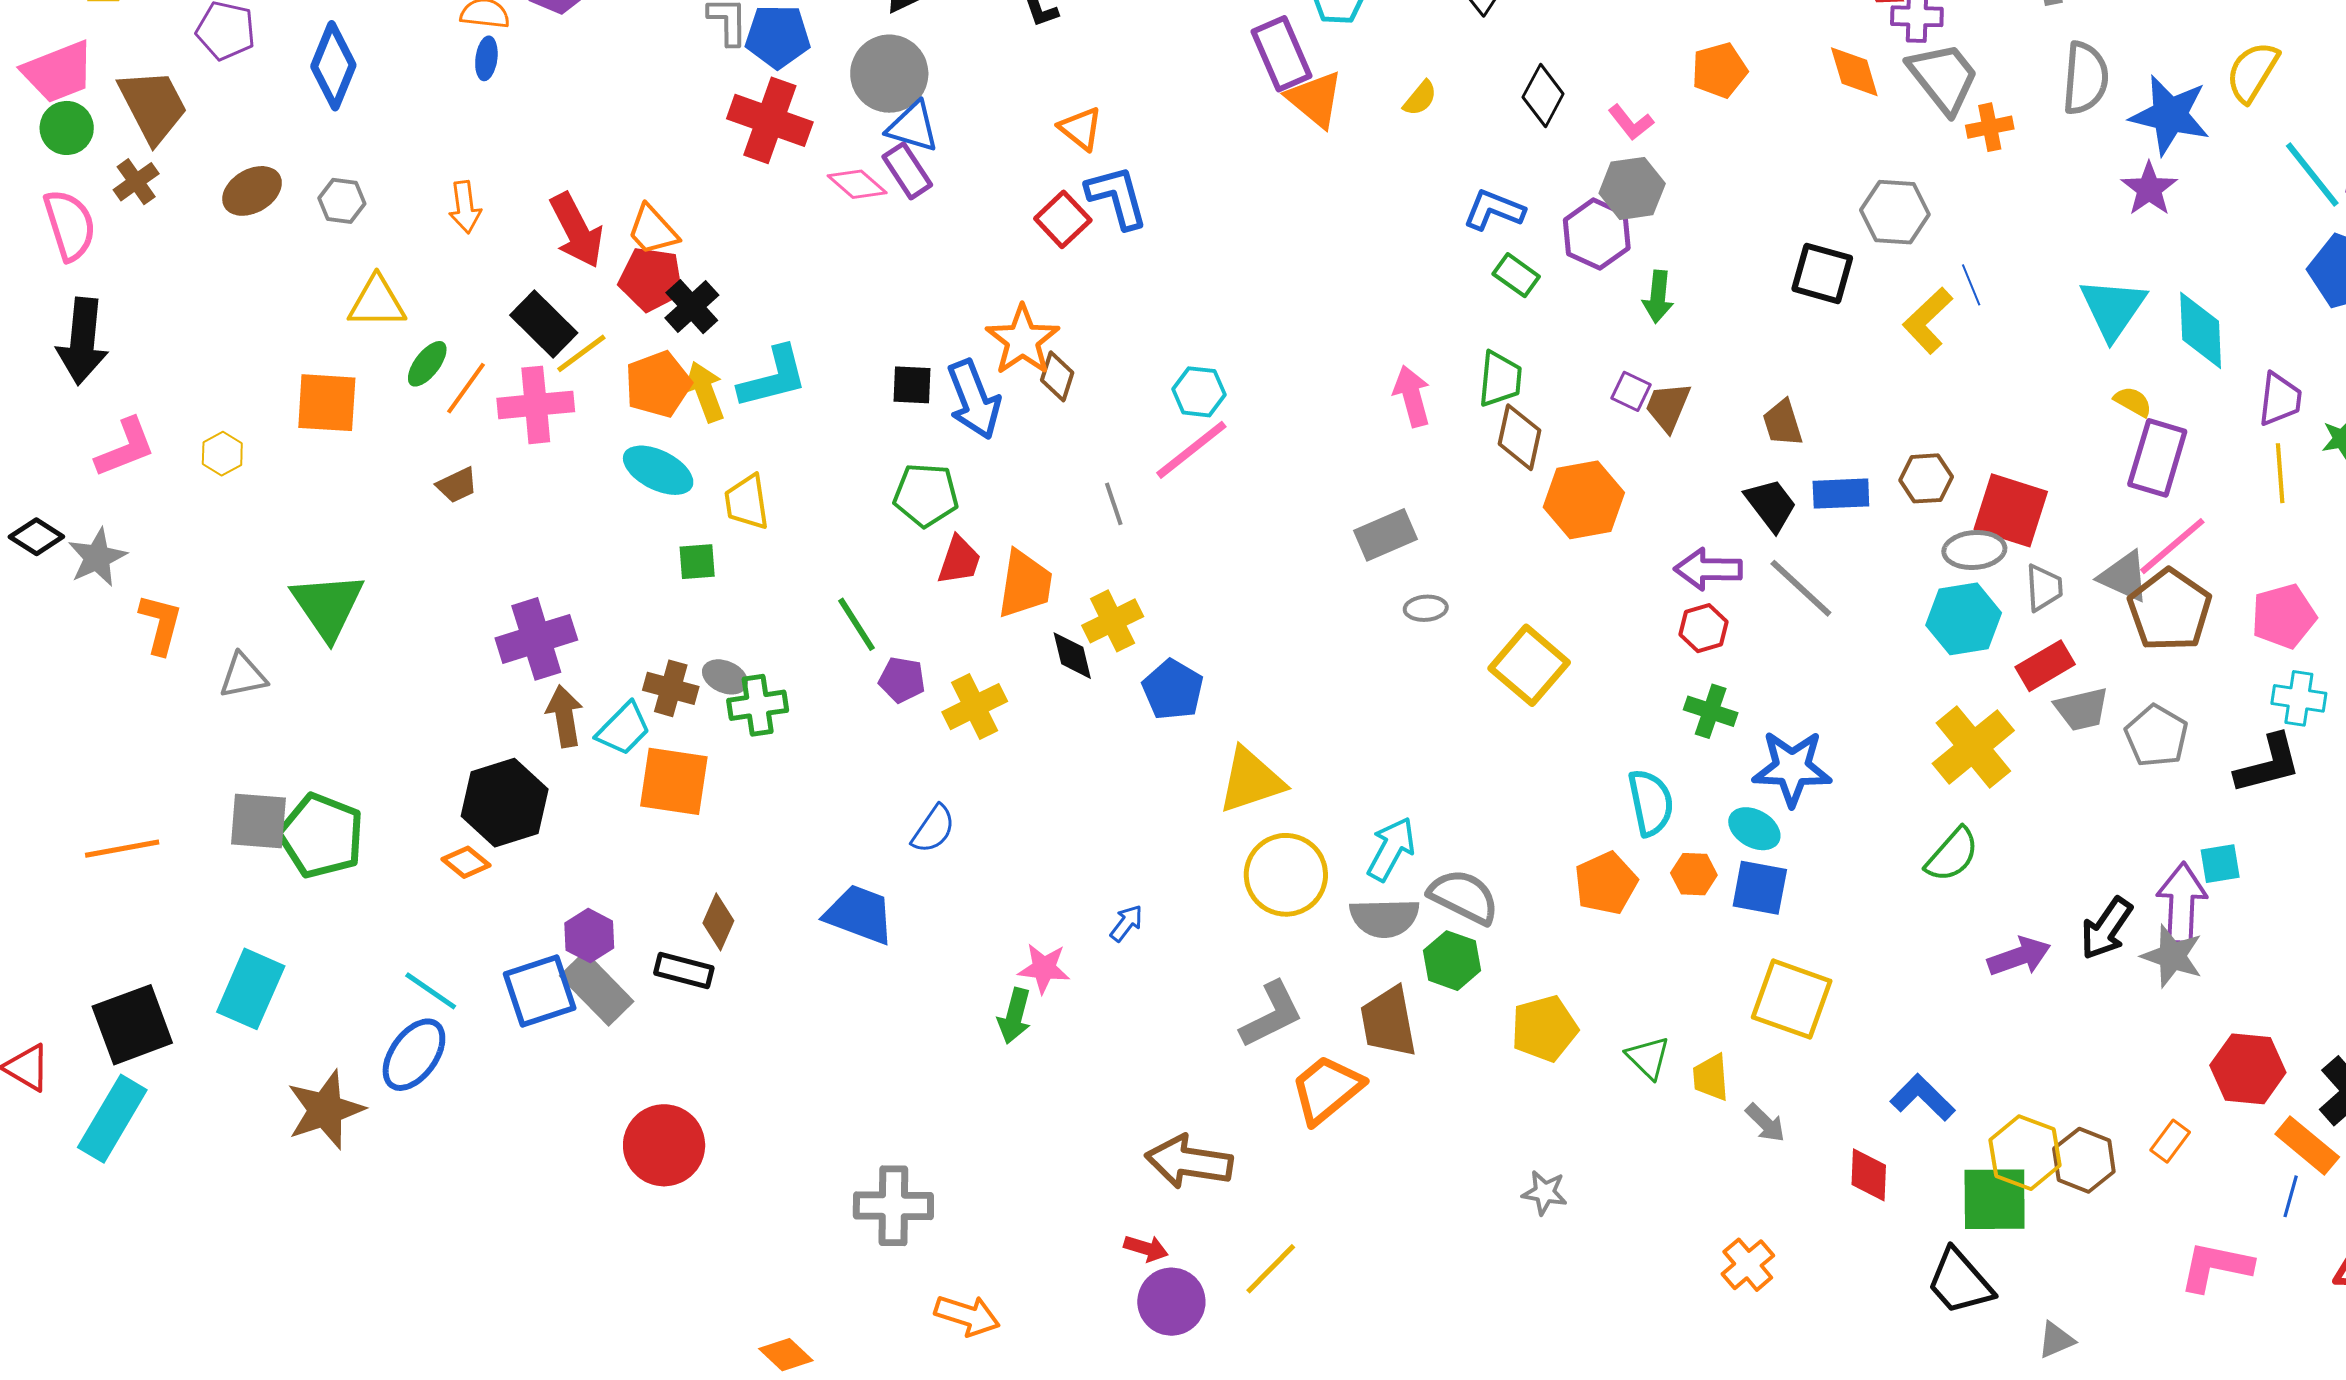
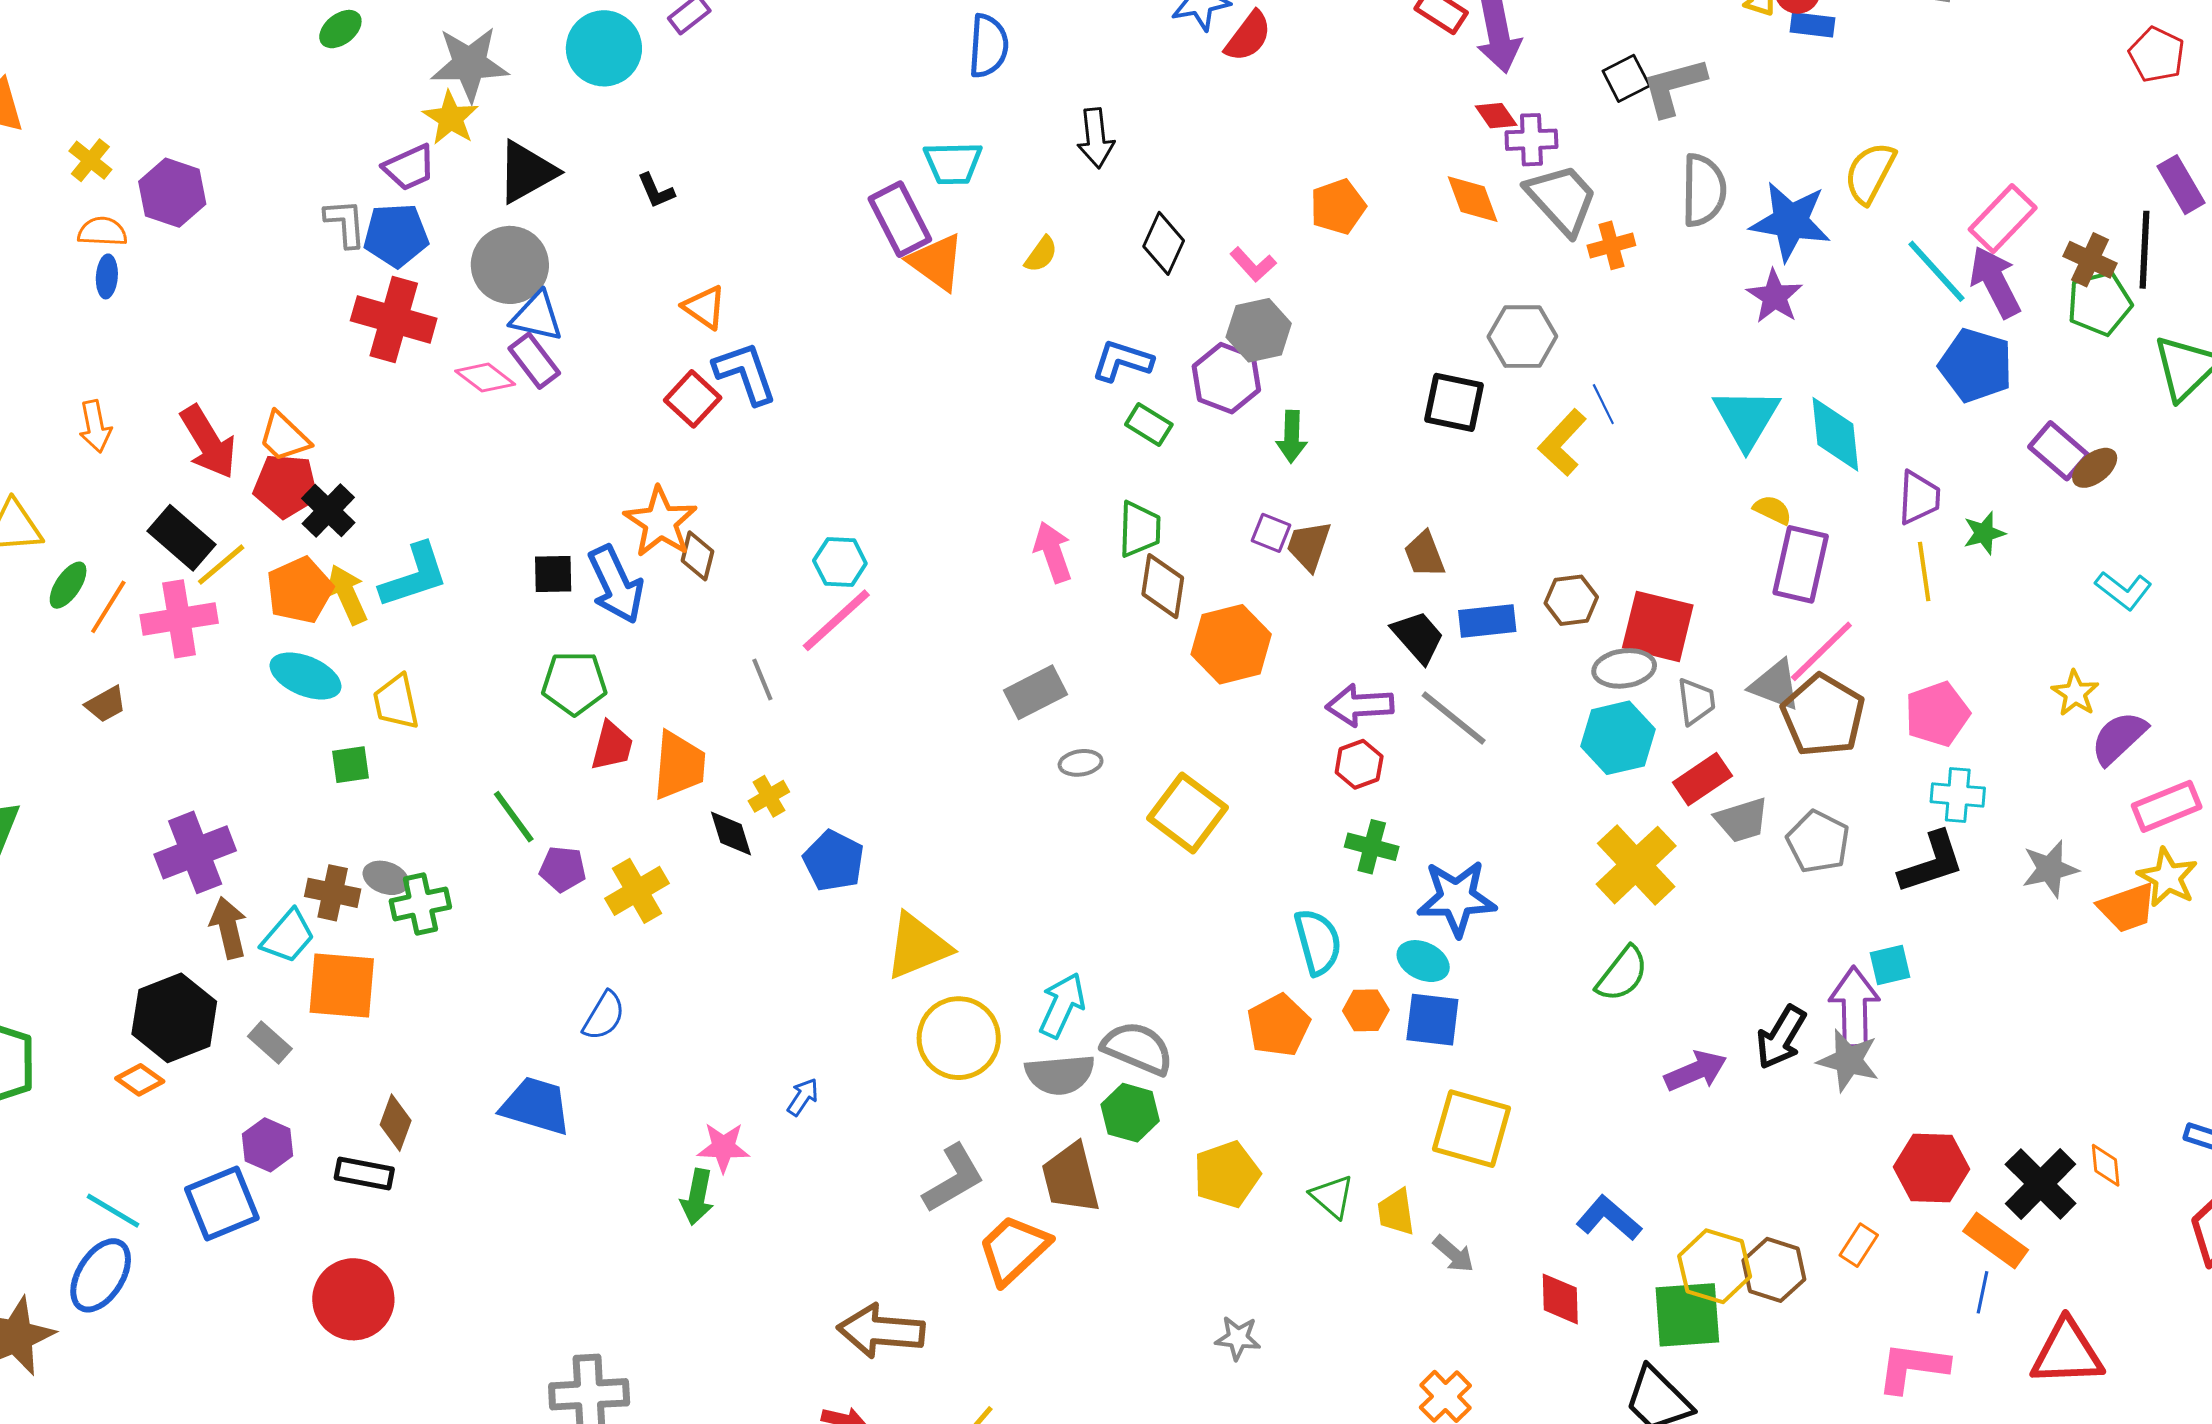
yellow cross: (1113, 621) -> (769, 796), size x0.7
gray rectangle: (597, 989) -> (270, 1043), moved, size x0.6
red circle: (664, 1145) -> (353, 1299), moved

